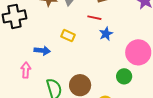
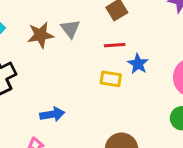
yellow rectangle: (68, 36) -> (111, 79), moved

